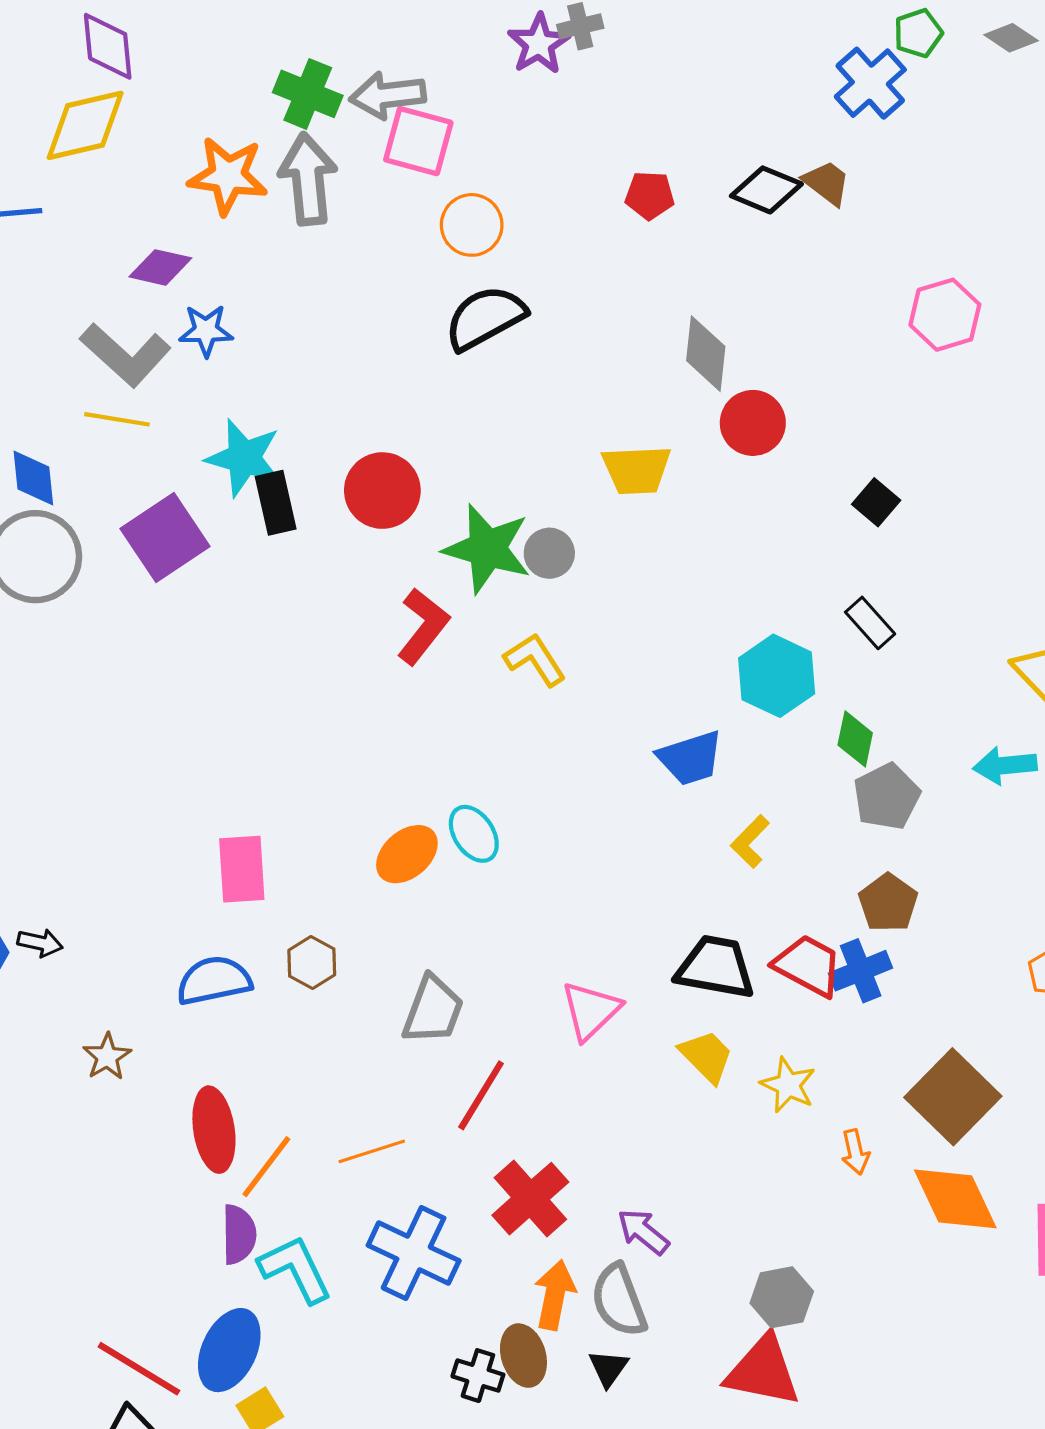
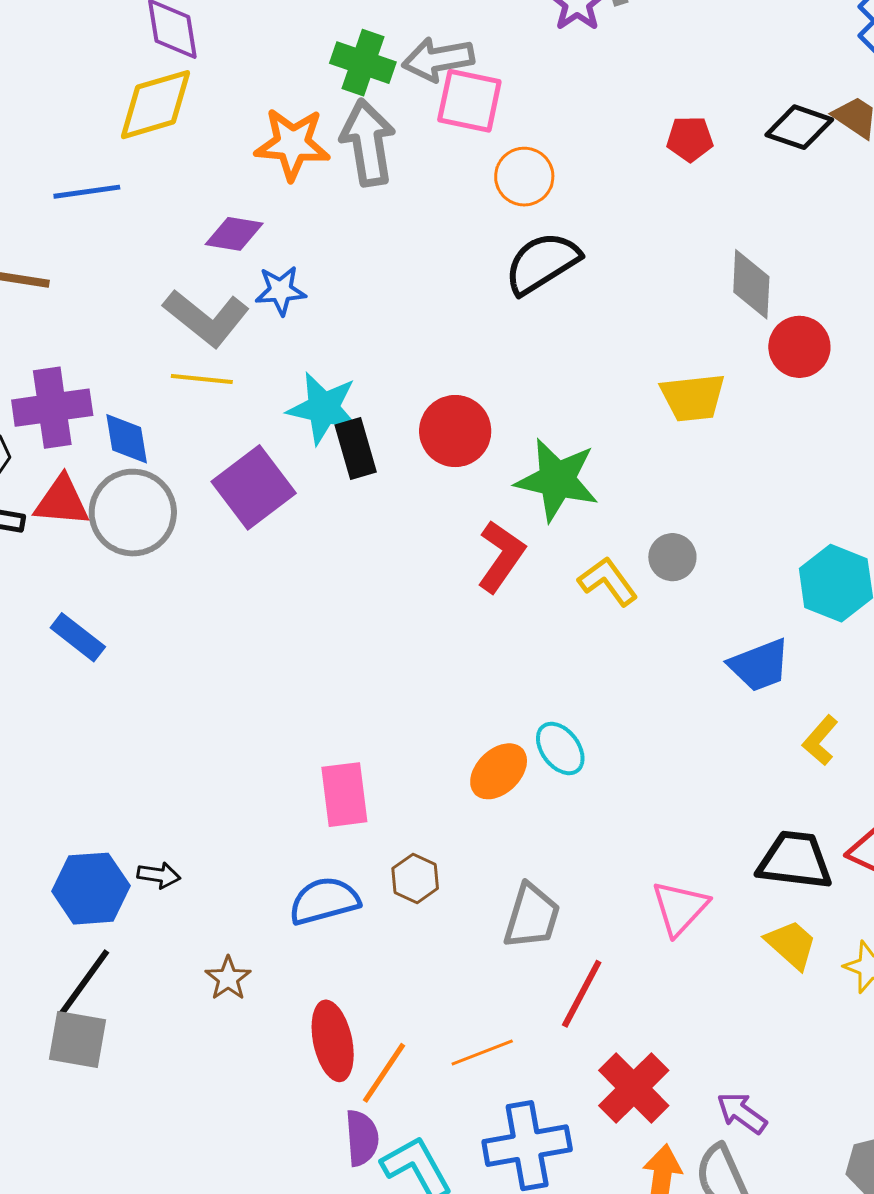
gray circle: (549, 553) -> (672, 557), moved
blue cross: (414, 1253) -> (527, 1146), turned -32

